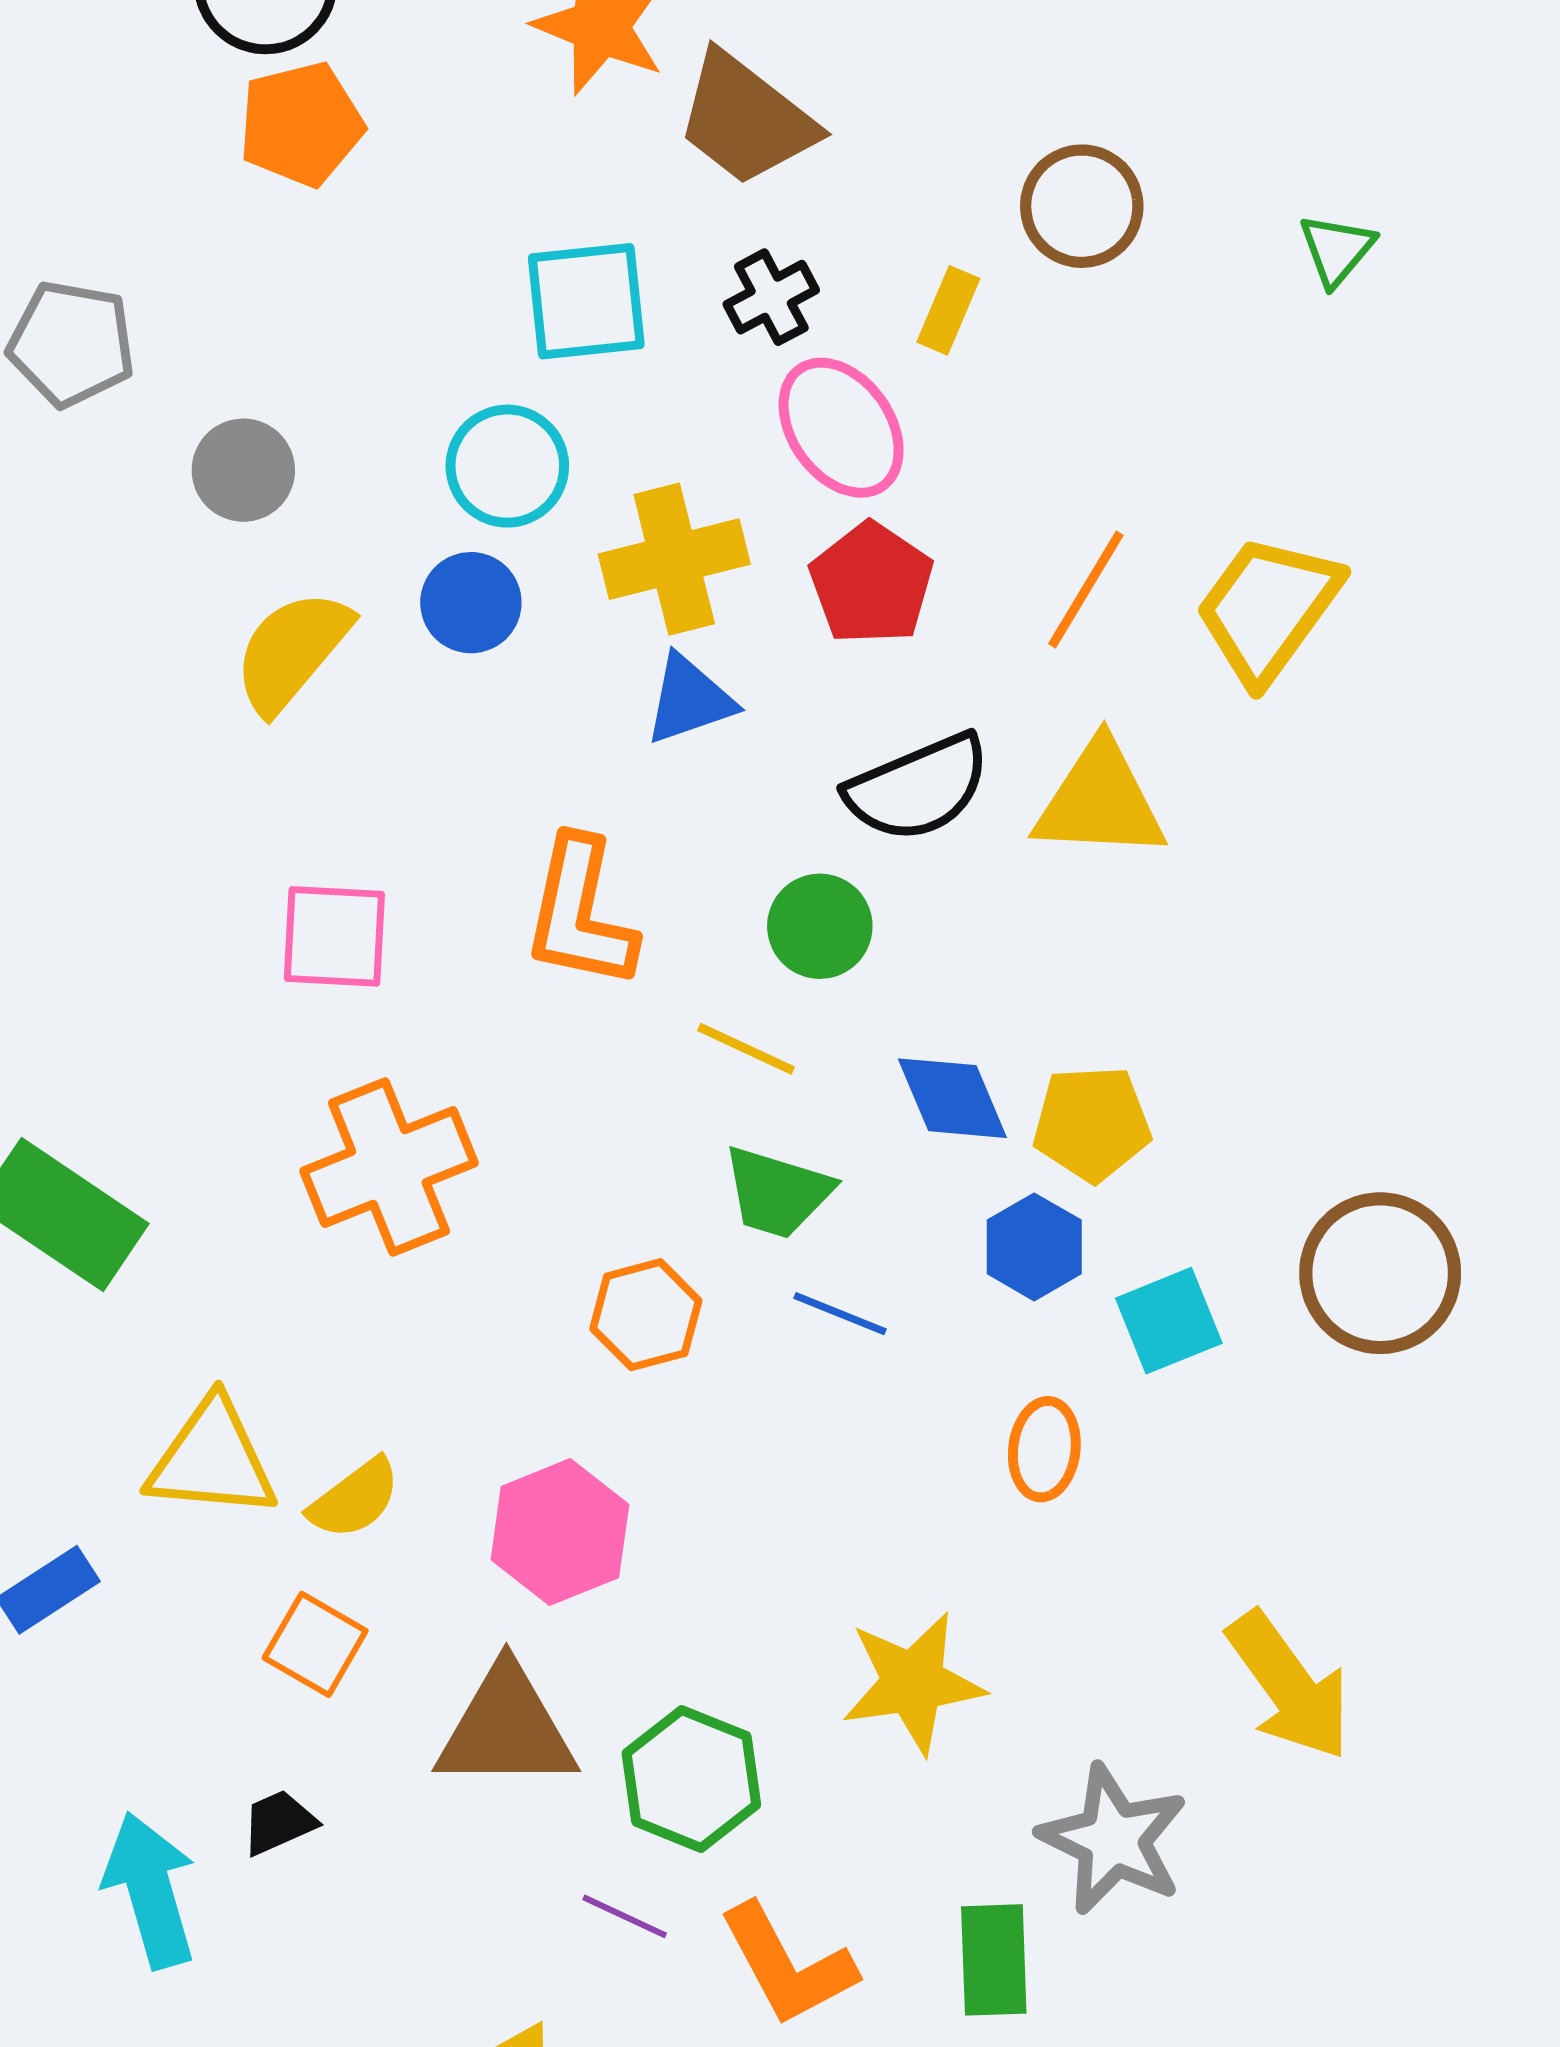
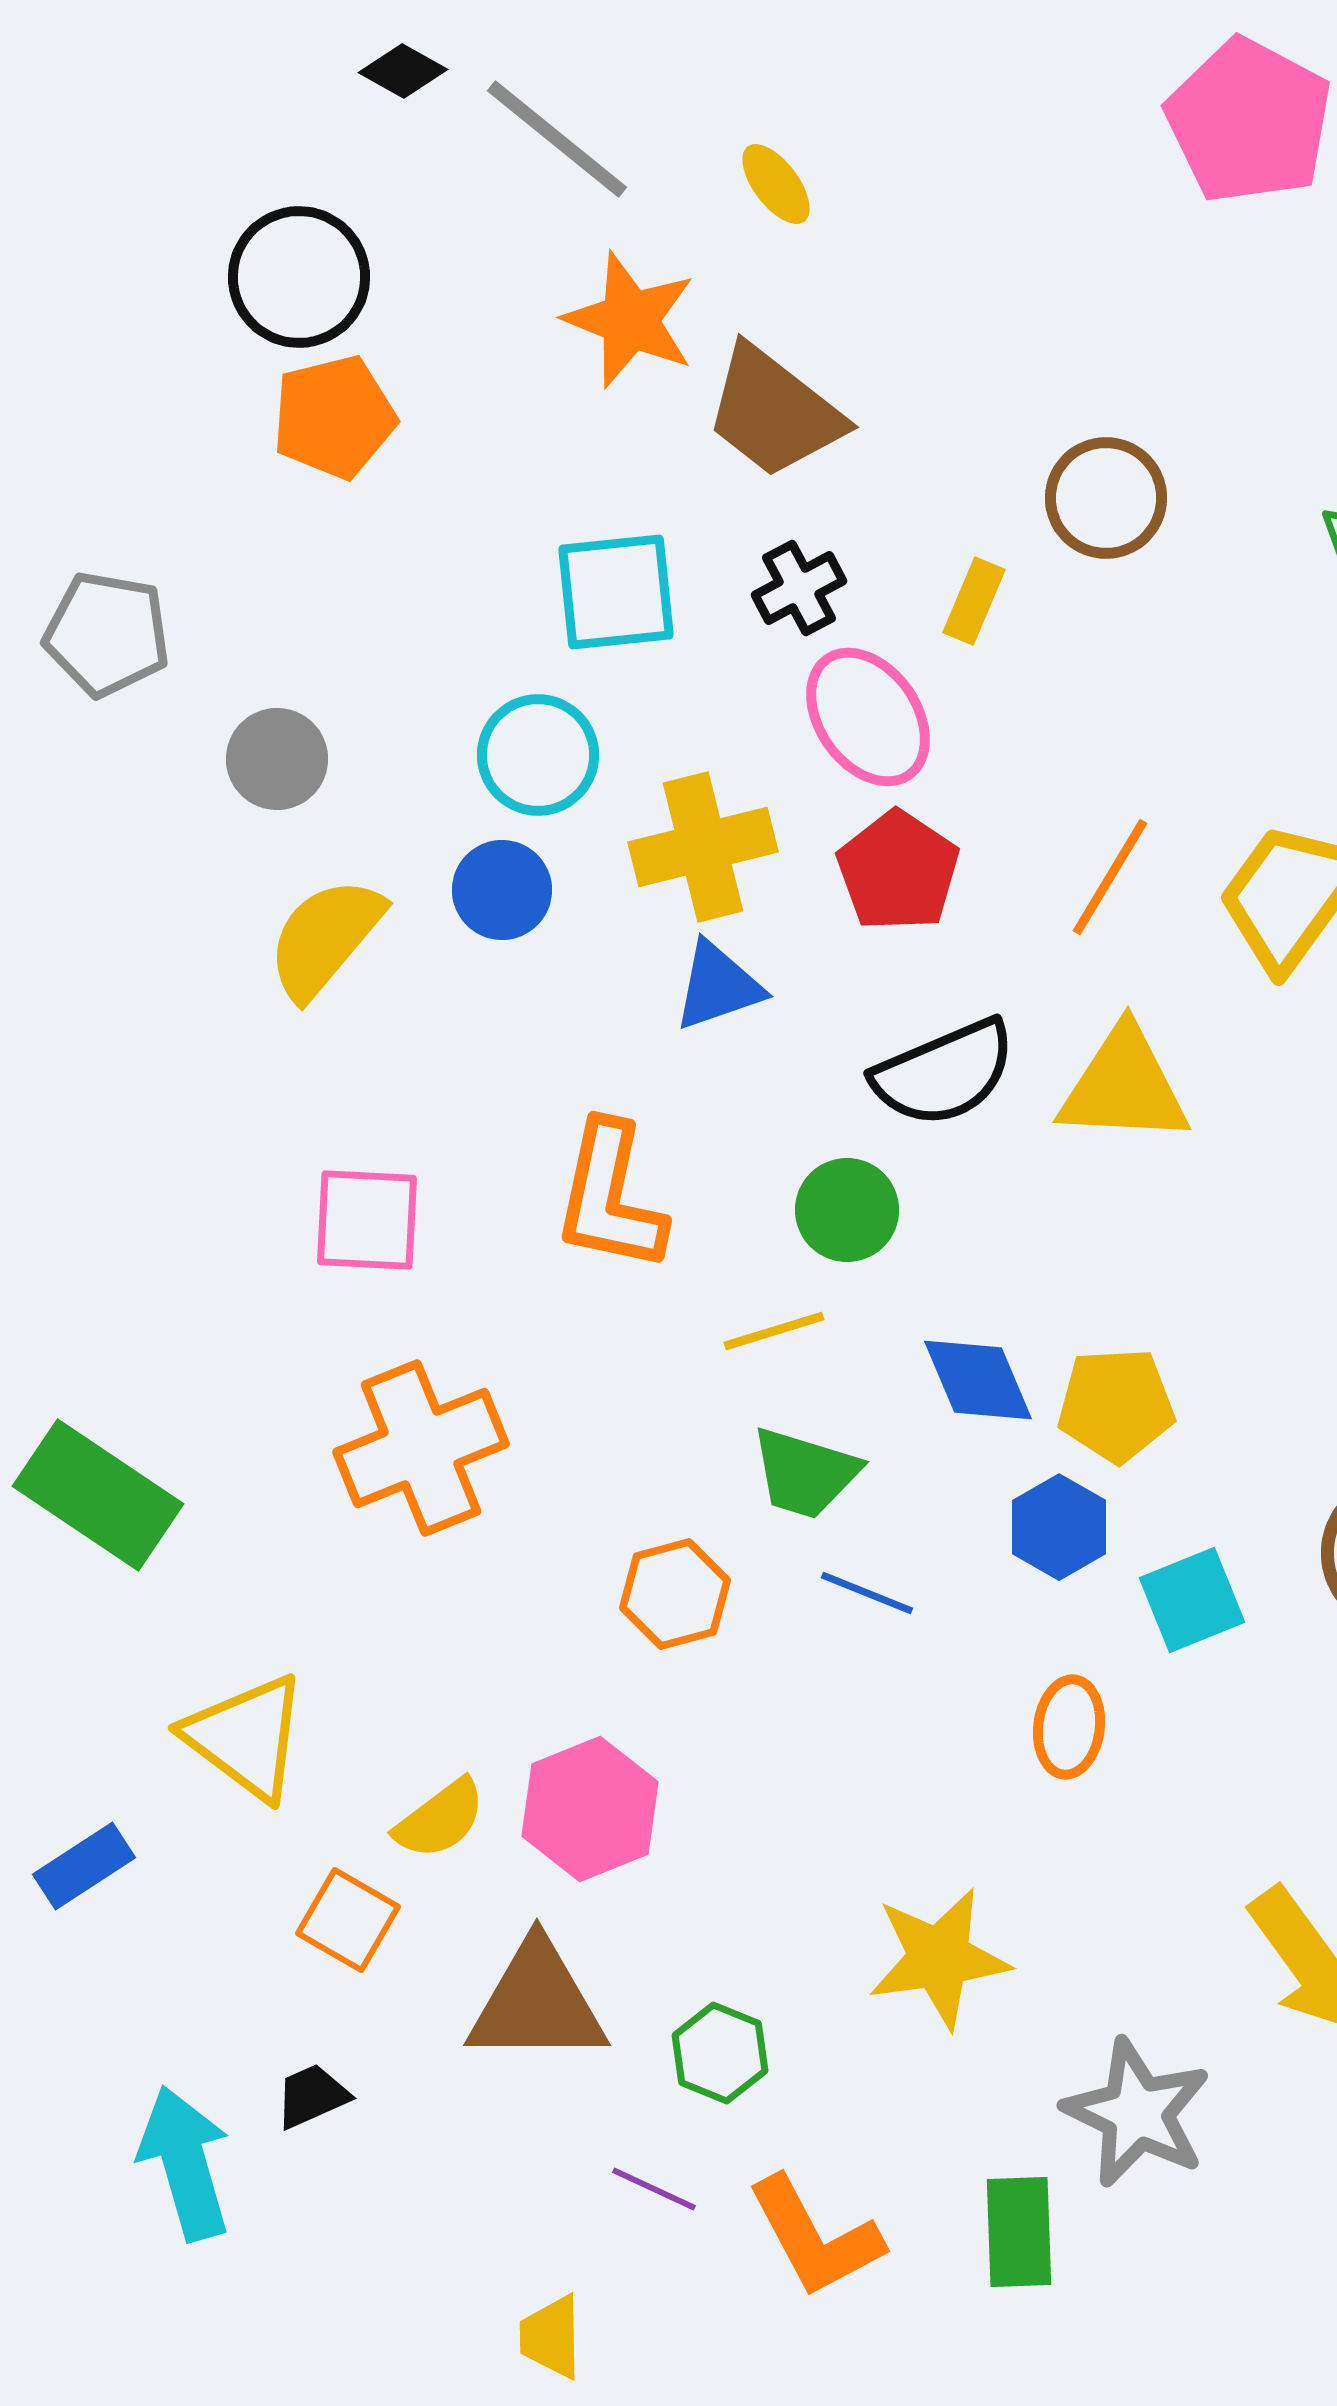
yellow line: (746, 1049) -> (774, 1331), turned -42
yellow triangle: (212, 1459) -> (246, 1737), turned 32
yellow semicircle: (355, 1499) -> (440, 1819), moved
green hexagon: (691, 1779) -> (720, 2053), size x0.7

